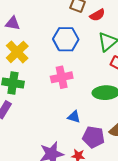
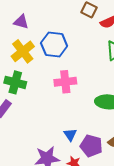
blue hexagon: (66, 39) -> (54, 45), moved
blue triangle: (74, 117) -> (70, 135), moved, turned 32

